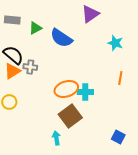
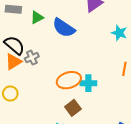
gray cross: (30, 67) -> (32, 58), turned -32
brown square: (70, 116) -> (73, 108), size x0.7

